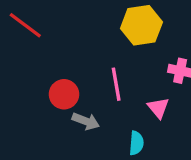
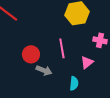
pink triangle: (158, 108) -> (87, 62), turned 32

